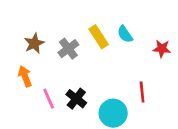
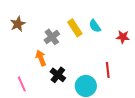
brown star: (34, 43) -> (18, 24), moved
orange arrow: (25, 76) -> (41, 58), moved
pink line: (49, 99) -> (22, 84), moved

